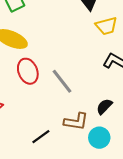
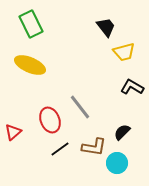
red ellipse: (28, 71) -> (50, 120), moved
black line: (41, 137) -> (60, 149), moved

